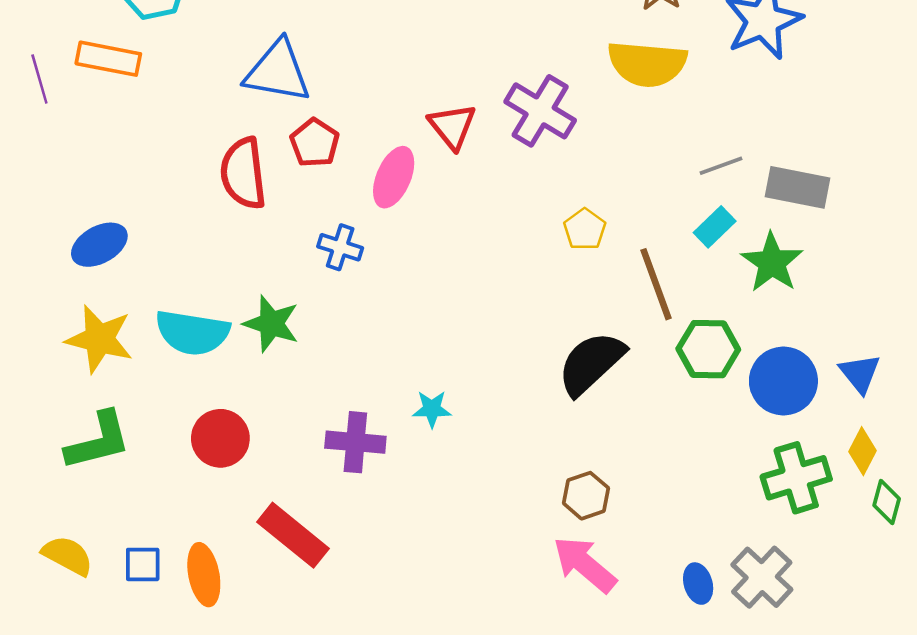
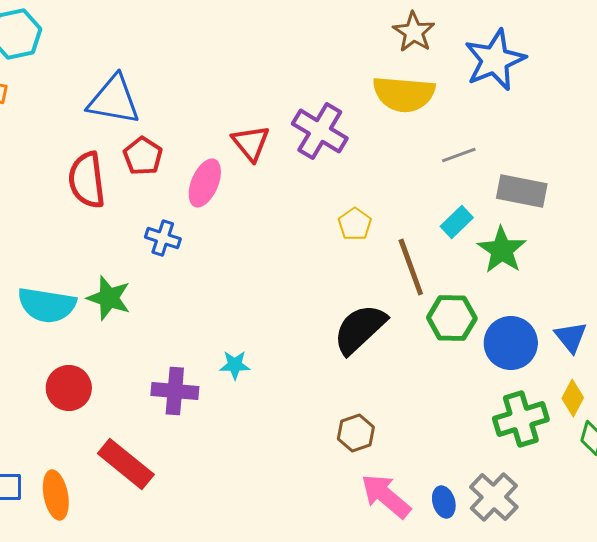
gray line: (721, 166) -> (459, 155), moved
pink arrow: (585, 564) -> (386, 496), moved

